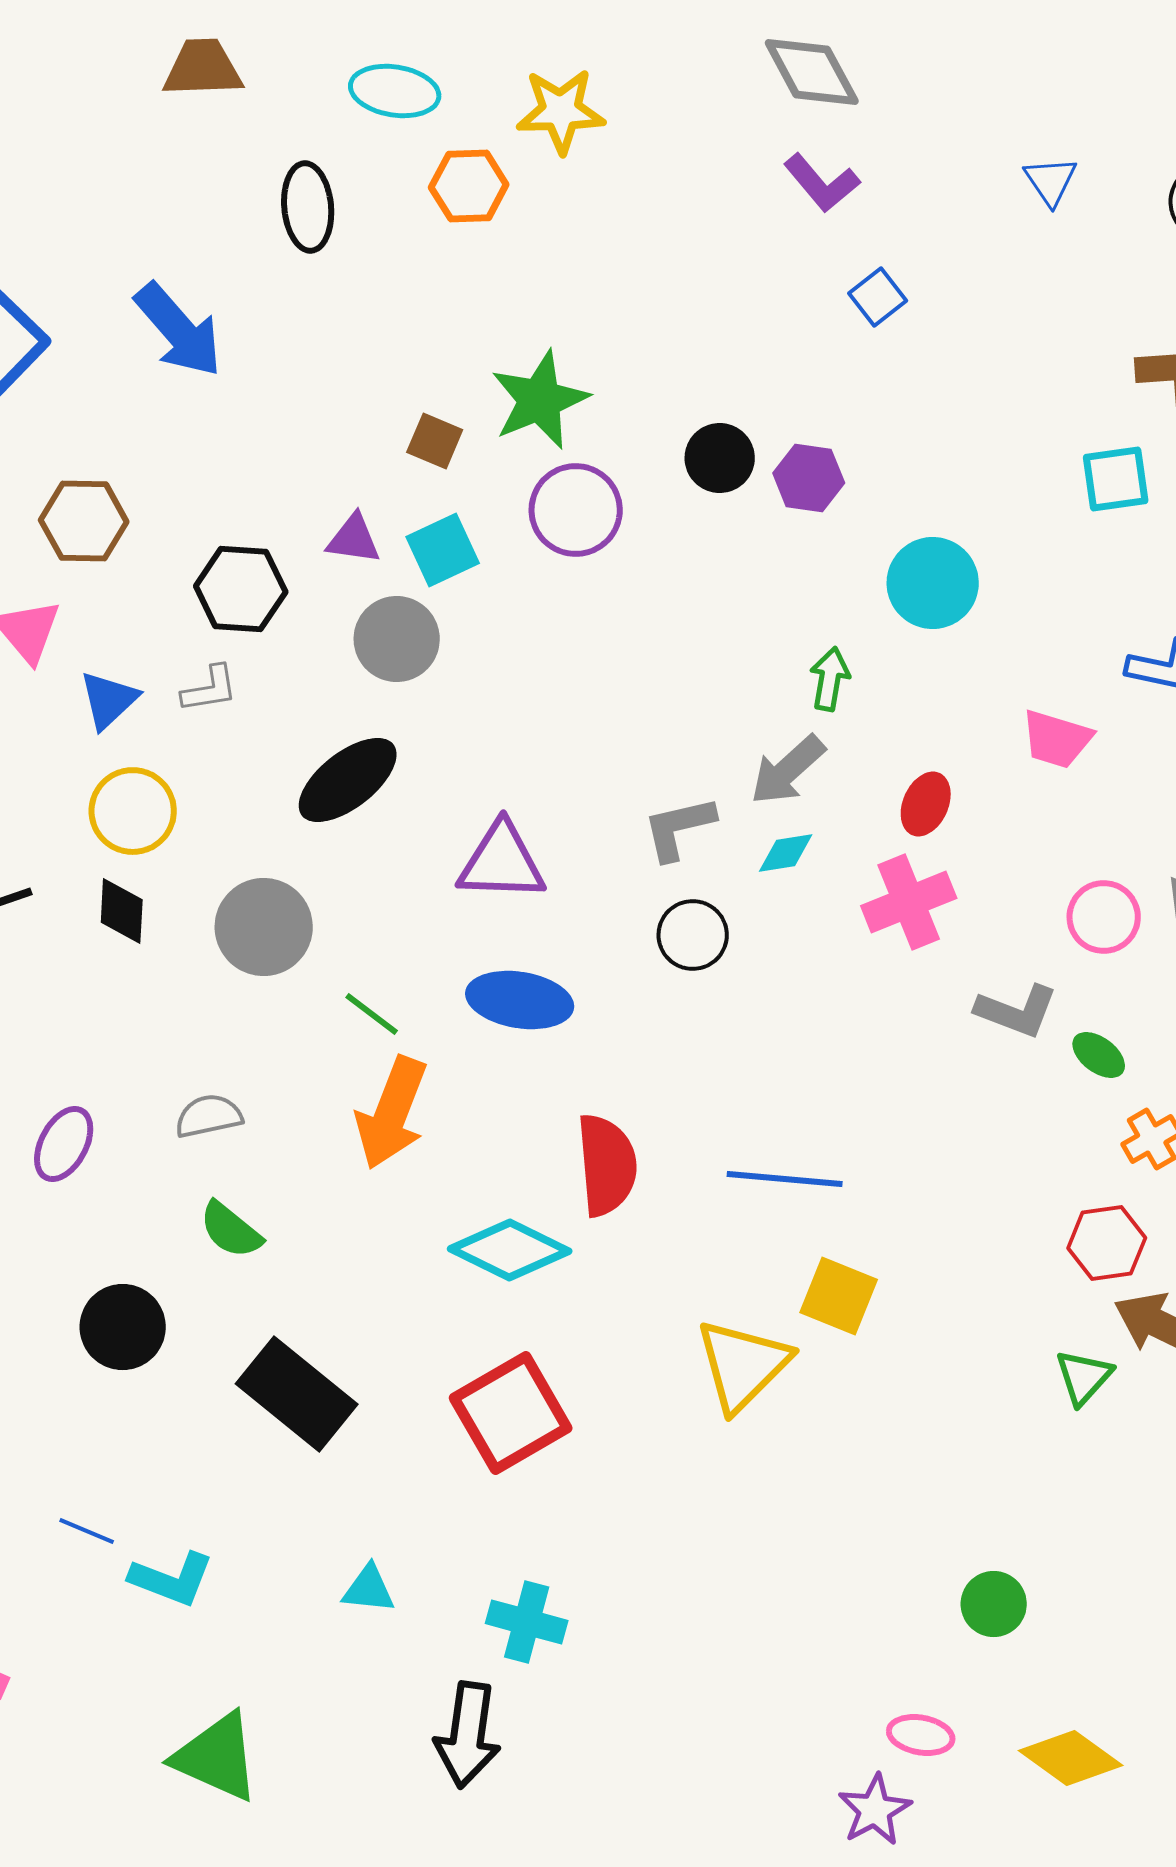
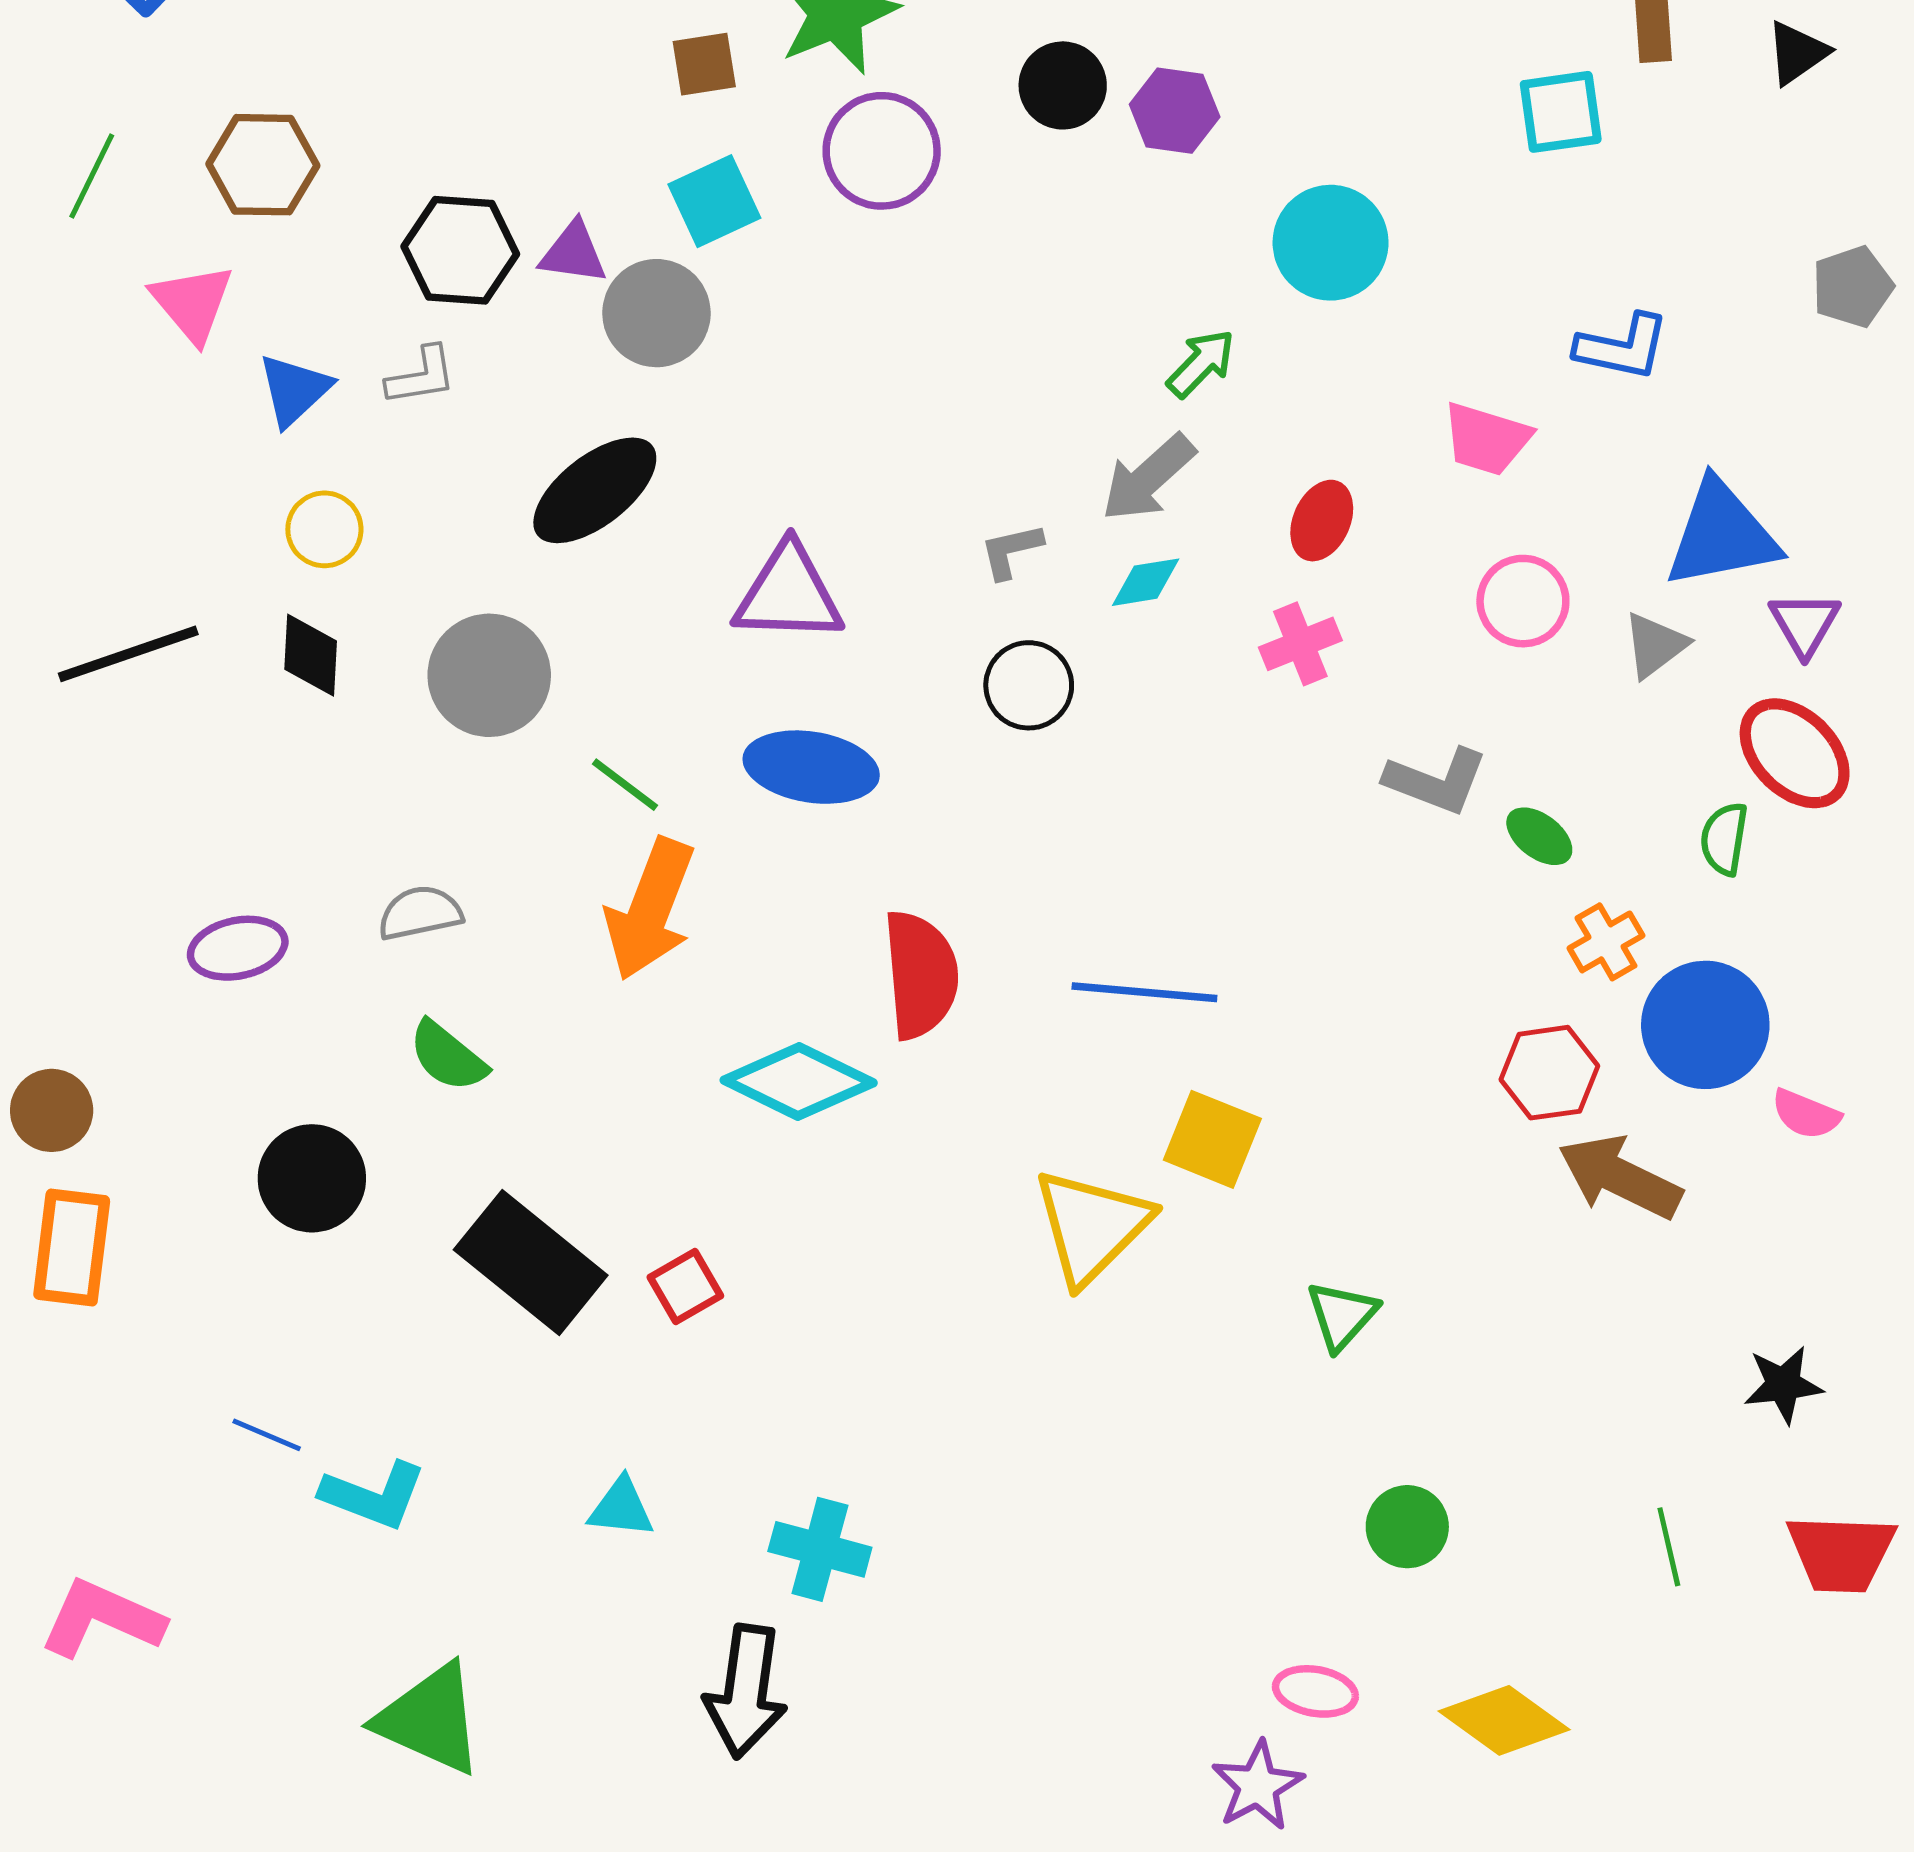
brown square: (435, 441) -> (704, 64), turned -32
purple triangle: (354, 539) -> (573, 253), moved
green arrow: (830, 679) -> (1201, 363), turned 34
yellow circle: (133, 811) -> (324, 529), size x0.7
gray L-shape: (679, 828) -> (1011, 551), size x0.7
pink cross: (909, 902) -> (1300, 644), size x0.7
pink circle: (1104, 917) -> (1523, 601), moved
purple ellipse: (64, 1144) -> (238, 948), turned 50
green triangle: (1084, 1377) -> (1342, 1315), moved
red square: (511, 1413) -> (685, 1286), moved, size x0.5

